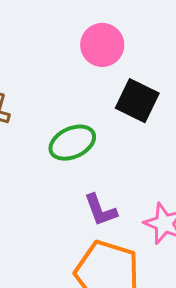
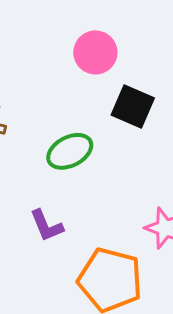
purple L-shape: (100, 210) -> (46, 226), moved

